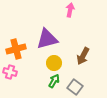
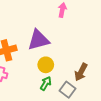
brown arrow: (83, 56) -> (81, 72), moved

